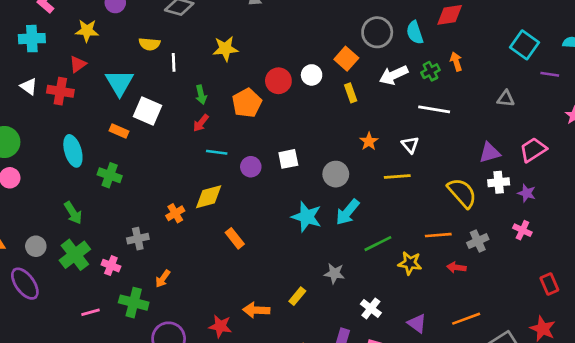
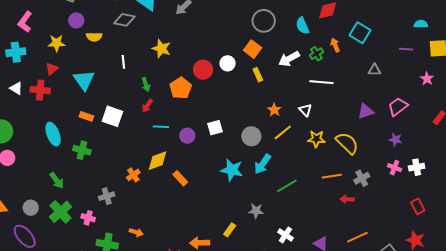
gray circle: (377, 32) -> (264, 21), moved
yellow semicircle: (149, 44) -> (94, 37), moved
cyan square: (525, 45) -> (360, 33), moved
yellow star: (225, 49) -> (161, 49), turned 30
white square: (147, 111) -> (112, 116), moved
yellow line: (397, 177) -> (283, 132), moved, turned -30
white cross: (499, 182) -> (417, 167), moved
orange rectangle: (235, 238) -> (180, 178), moved
yellow star: (410, 263) -> (316, 139), moved
orange arrow: (163, 279) -> (136, 232), moved, turned -104

